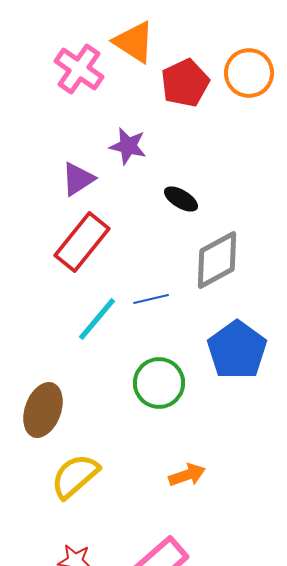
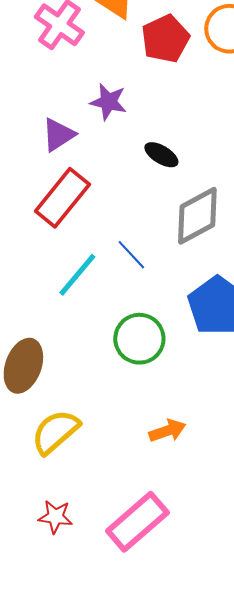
blue line: (151, 299) -> (131, 255), turned 60

